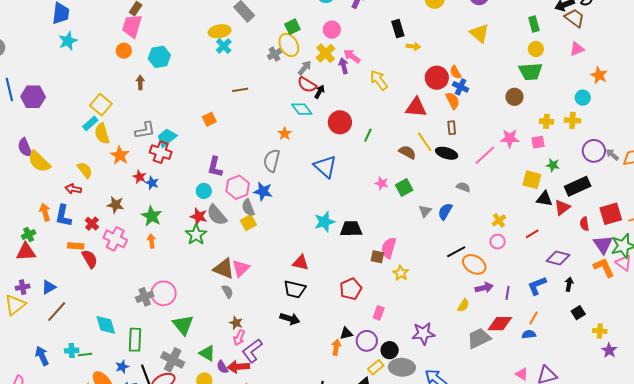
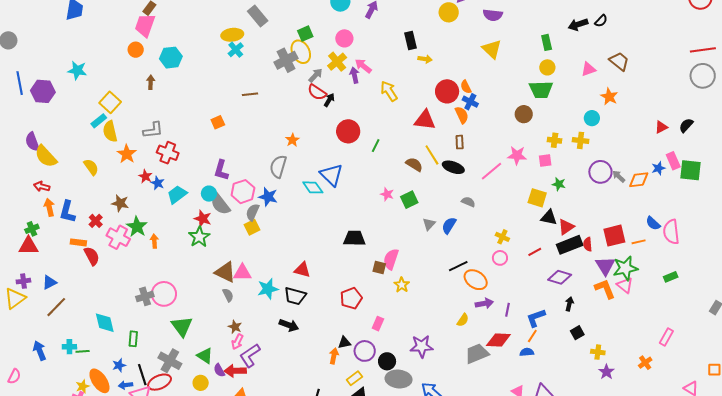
brown trapezoid: (575, 18) -> (619, 61), moved
cyan star: (68, 41) -> (77, 70), moved, turned 30
gray cross: (274, 54) -> (286, 60), size x1.6
cyan diamond: (302, 109) -> (313, 187), moved
cyan trapezoid: (167, 138) -> (177, 194), moved
black rectangle: (578, 186) -> (570, 245), moved
red arrow: (73, 189) -> (42, 186), moved
gray semicircle: (248, 208) -> (253, 212), turned 42
gray semicircle: (217, 215) -> (220, 204), moved
green star: (152, 216) -> (137, 227), moved
yellow cross: (499, 220) -> (502, 237), turned -32
cyan star: (325, 222) -> (268, 289), moved
pink triangle: (241, 268) -> (242, 273), turned 42
blue L-shape: (537, 286) -> (536, 318), moved
green rectangle: (135, 340) -> (133, 339), size x0.7
yellow rectangle: (376, 367) -> (354, 378), moved

